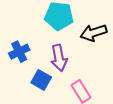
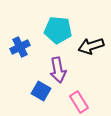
blue cross: (19, 52) -> (20, 47), moved

